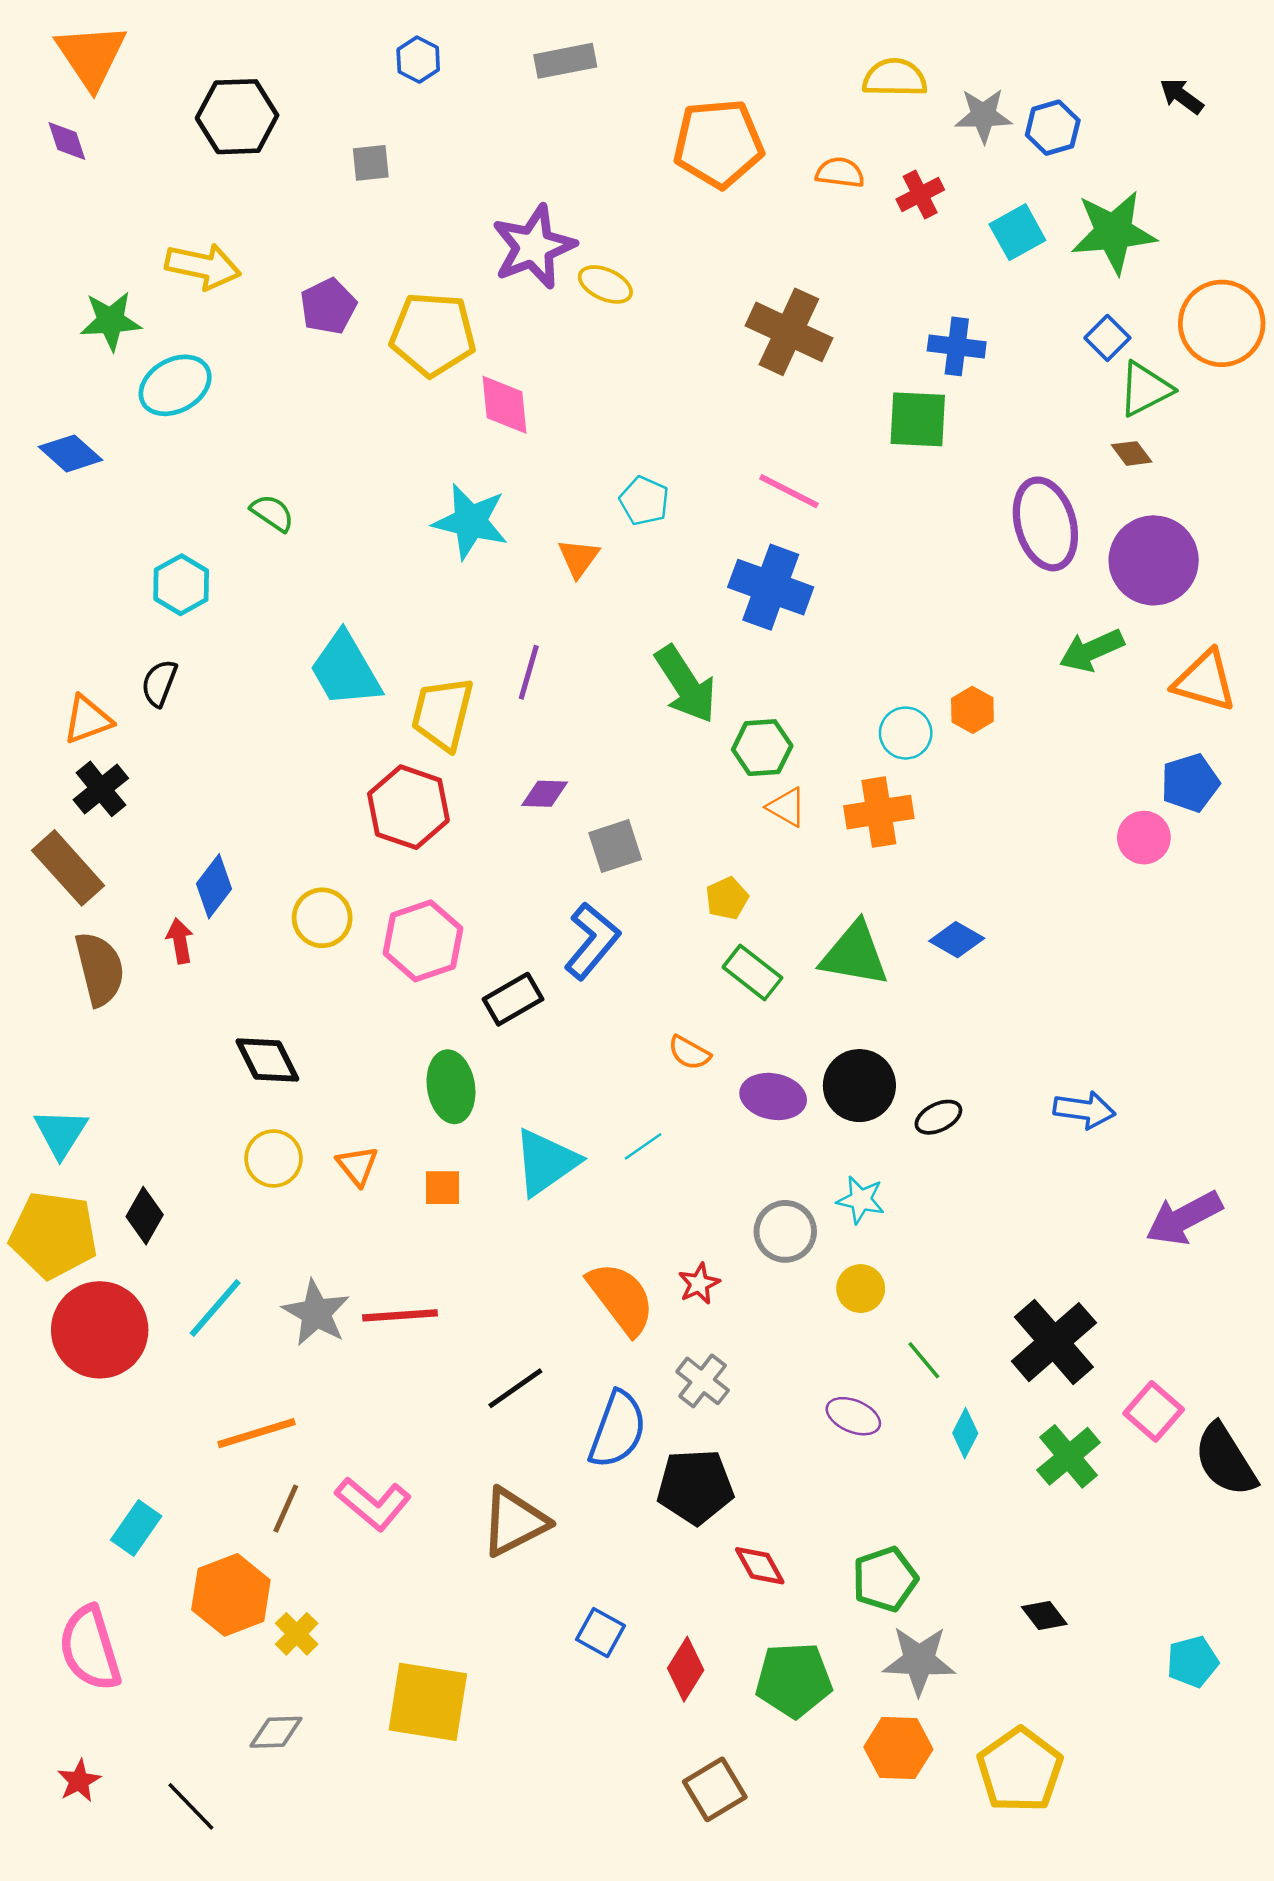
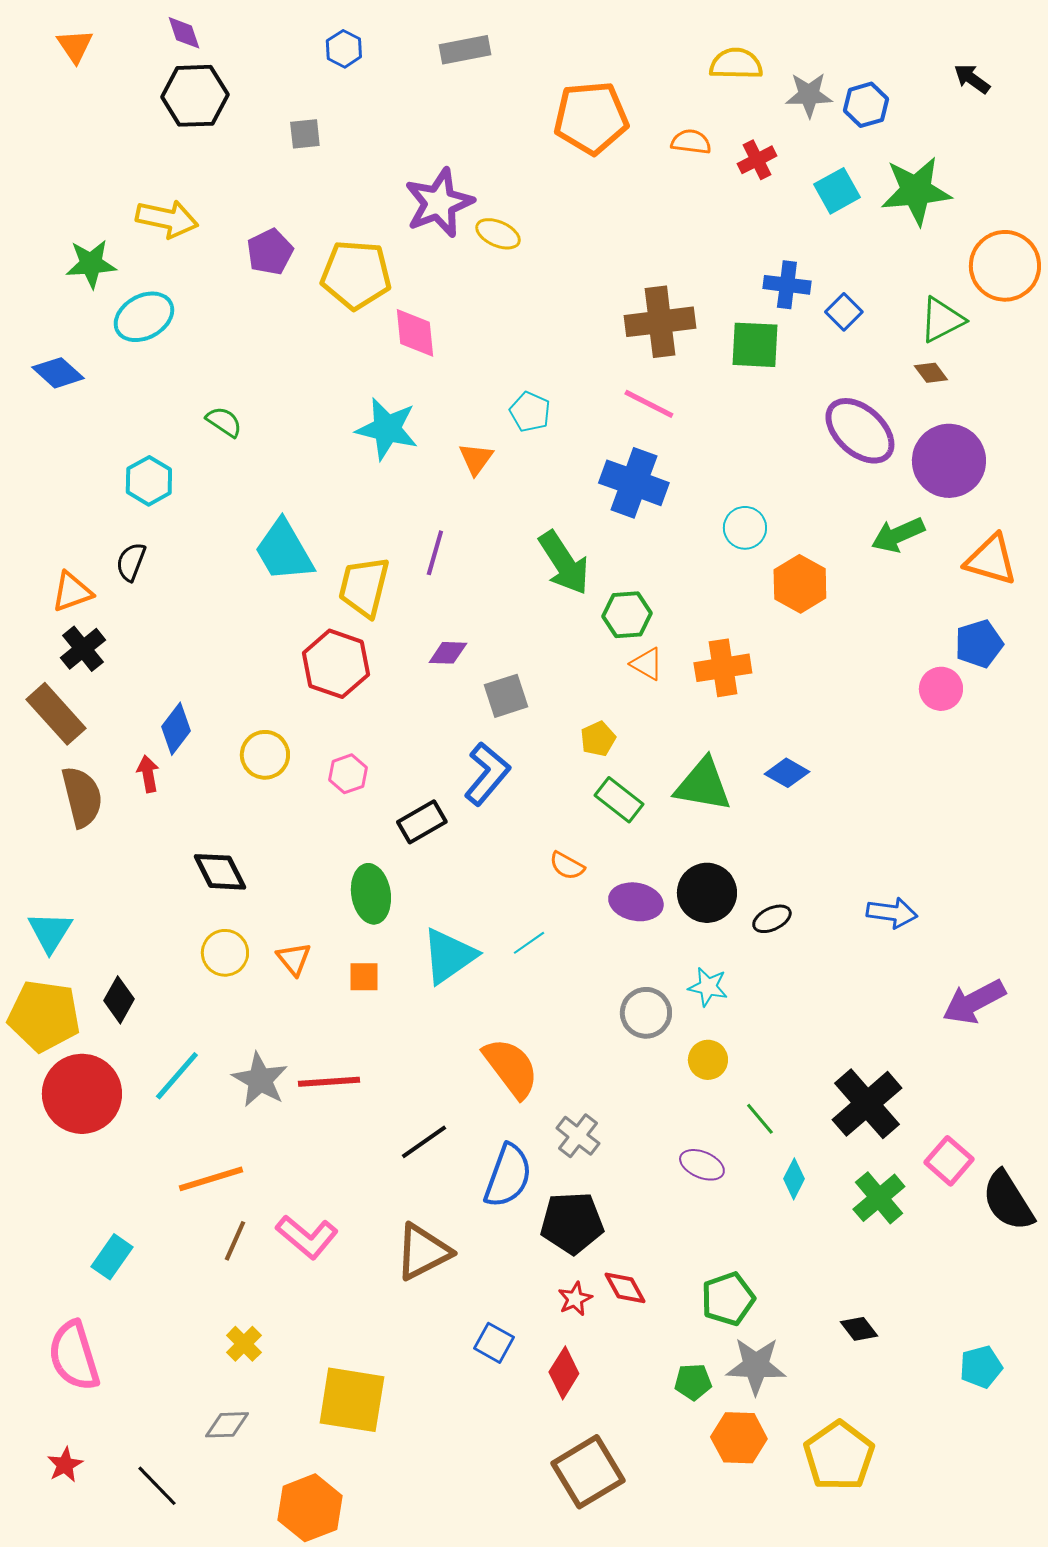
orange triangle: (91, 56) -> (75, 46), size x0.6
purple diamond: (67, 141) -> (184, 33), moved
brown cross: (789, 332) -> (660, 322), moved, turned -32
blue square: (1107, 338) -> (844, 312), moved
purple ellipse: (1045, 524) -> (860, 431), turned -32
orange hexagon: (972, 710) -> (800, 584), size x1.5
cyan circle: (906, 733) -> (745, 528), moved
pink hexagon: (423, 941) -> (348, 774), size x0.6
red star: (699, 1284) -> (575, 1299), moved
orange hexagon: (231, 1595) -> (310, 1508), moved
green pentagon: (794, 1680) -> (693, 1382), moved, size x0.6
brown square: (715, 1789) -> (588, 1472), size x1.4

